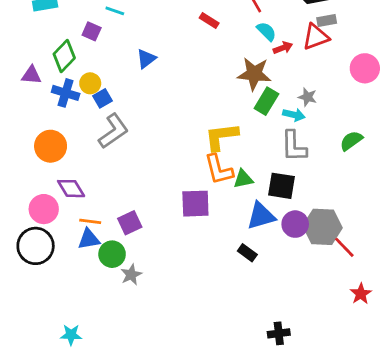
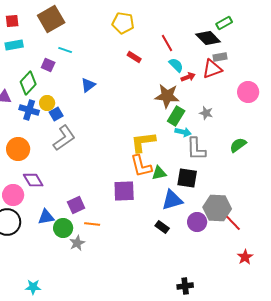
cyan arrow: (294, 115) -> (183, 132), moved
orange line: (90, 221) -> (92, 224), moved
purple circle: (295, 224) -> (197, 222), moved

